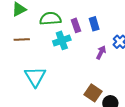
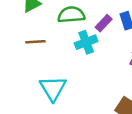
purple rectangle: (76, 25) -> (104, 23), turned 64

